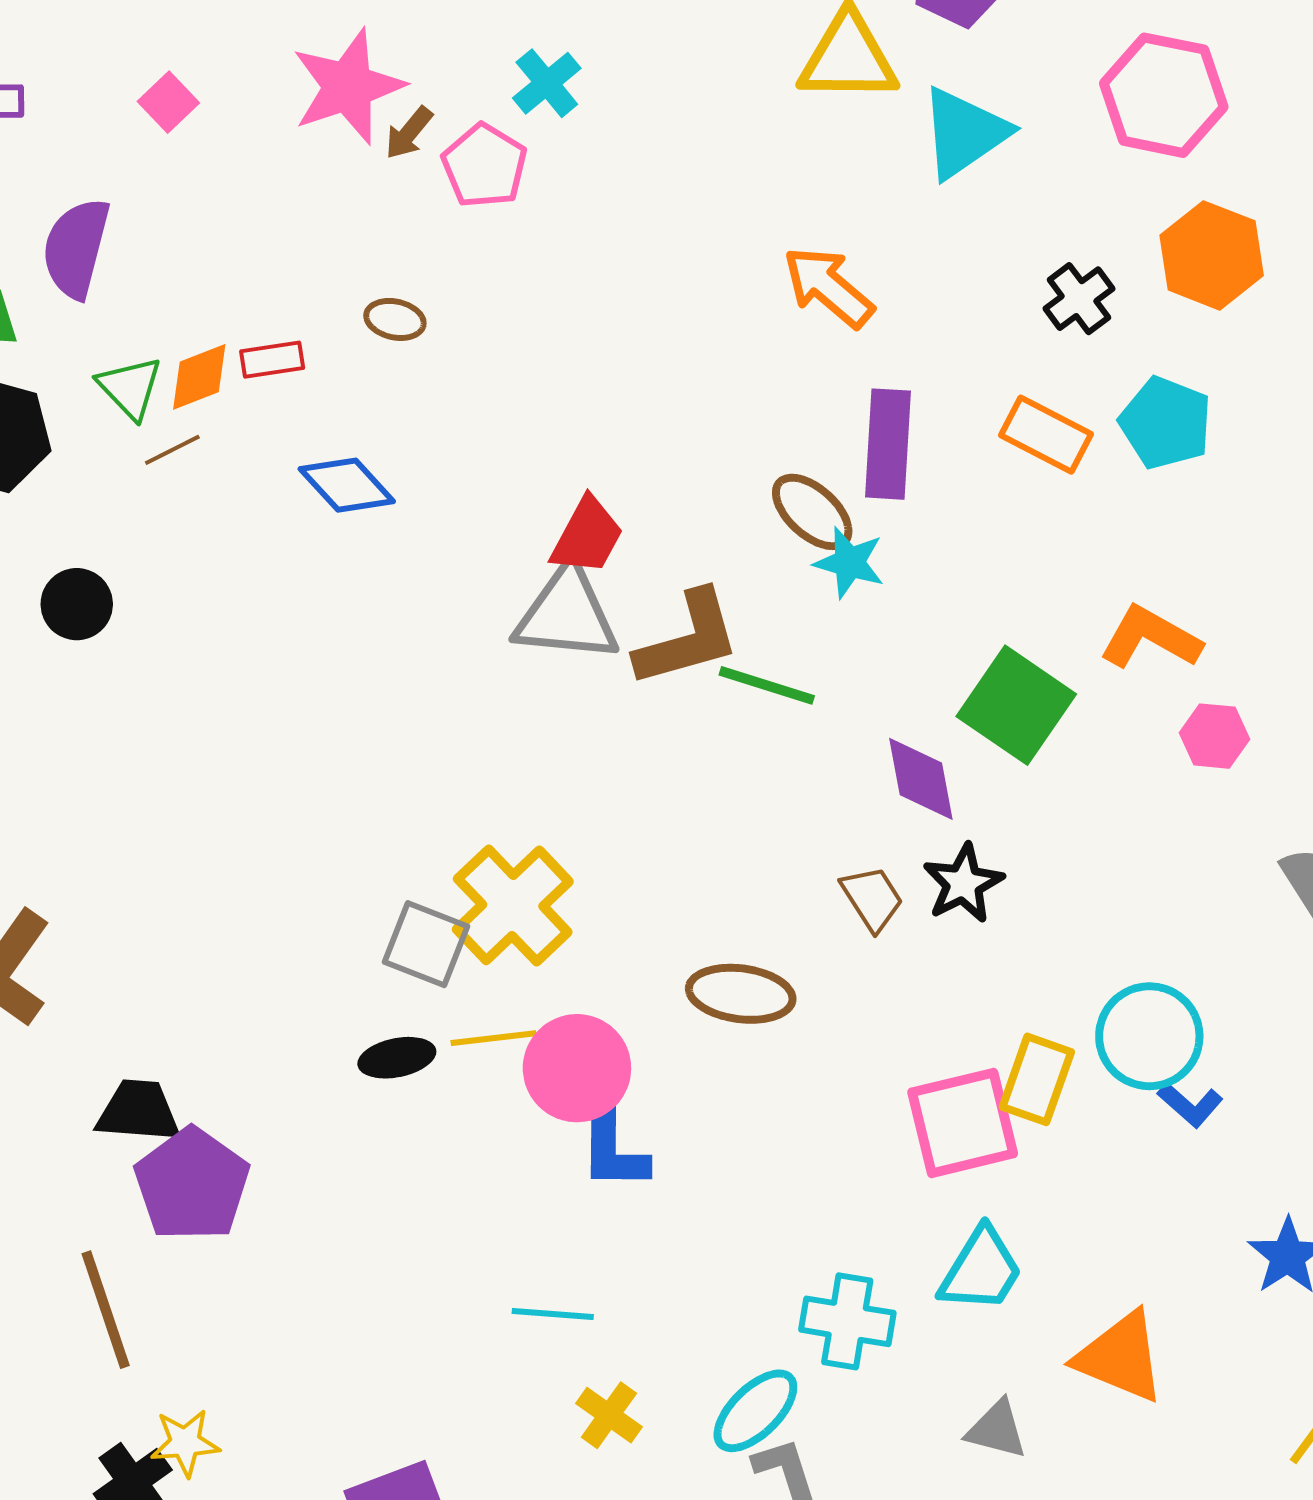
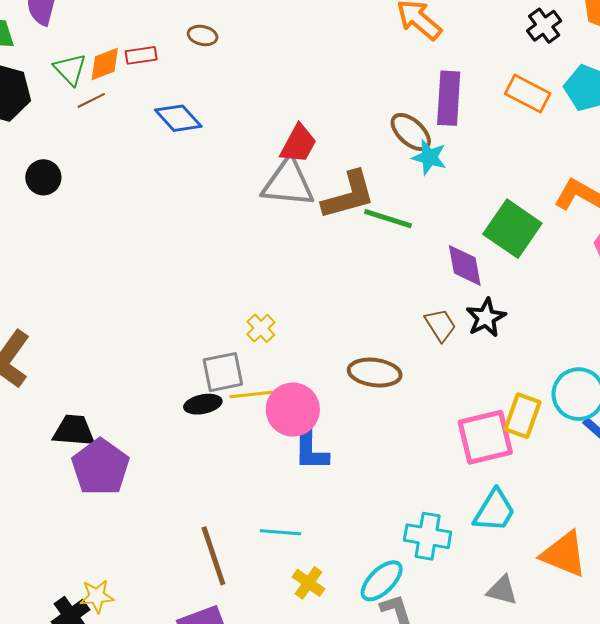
yellow cross: (513, 905) -> (261, 328), size x0.5
gray square: (426, 944) -> (223, 372), moved, turned -33
brown line: (106, 1310) -> (213, 556), moved

